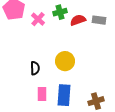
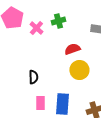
red semicircle: (78, 20) -> (72, 49), moved
yellow circle: (65, 61) -> (79, 70), moved

